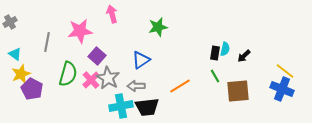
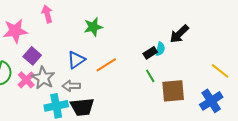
black rectangle: (215, 53) -> (150, 53), turned 48
black arrow: (244, 56) -> (179, 34), moved, size x1.5
orange line: (180, 86) -> (106, 65), moved
blue cross: (282, 89) -> (211, 101), moved, turned 35

